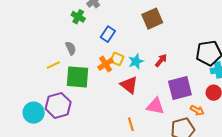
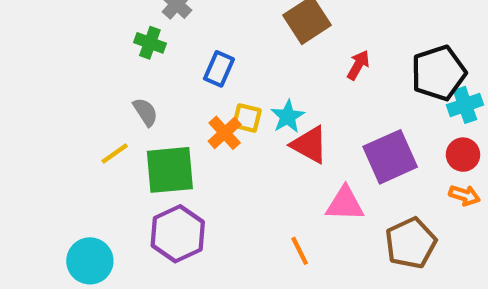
red arrow: (161, 60) -> (358, 65), moved
red triangle: (129, 85) -> (310, 145), moved
purple hexagon: (58, 105) -> (178, 234), moved
orange arrow: (197, 110) -> (464, 195), moved

